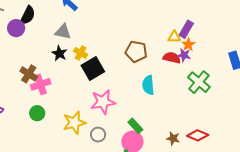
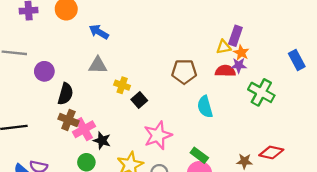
black semicircle: (28, 15) -> (65, 94), moved
black star: (59, 53) -> (102, 141), moved
black square: (93, 68) -> (139, 100), size x0.6

